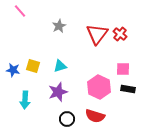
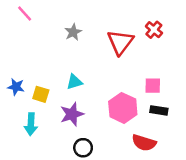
red cross: (120, 34) -> (154, 30), moved
yellow square: (33, 66) -> (41, 94), moved
red semicircle: (95, 116) -> (144, 143), moved

